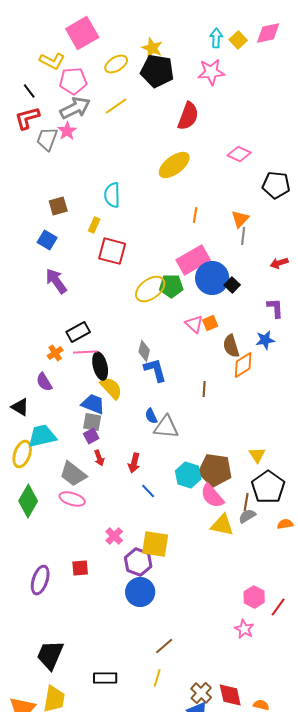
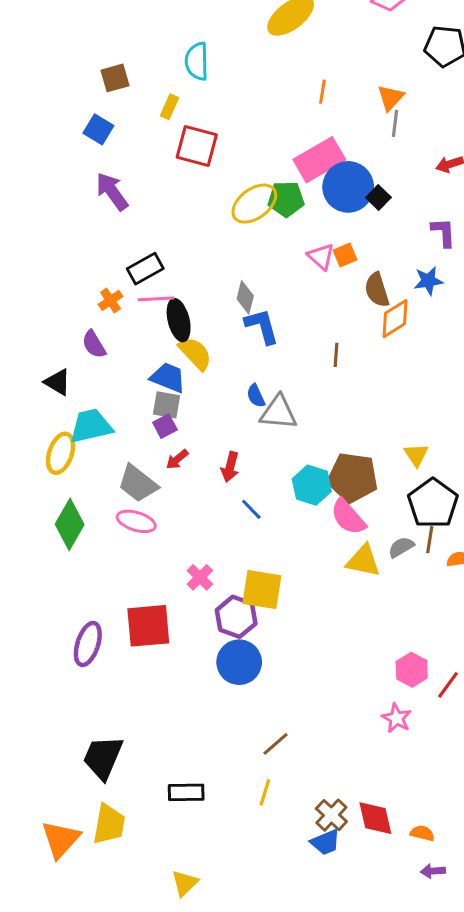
red arrow: (99, 458) -> (177, 459), turned 70
brown line: (246, 502) -> (430, 540), moved
red square: (80, 568) -> (148, 626), size x1.8

